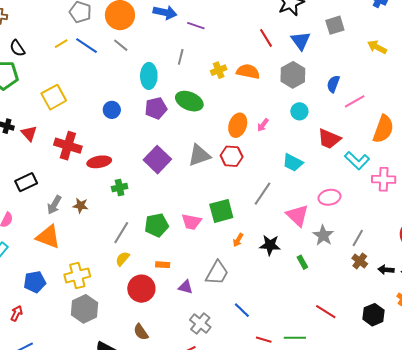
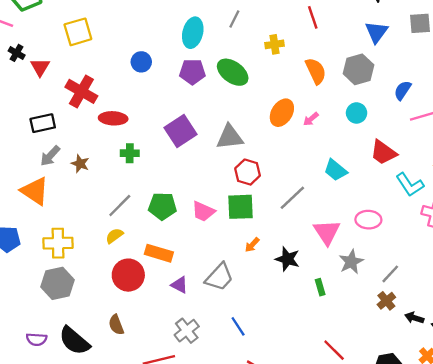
red line: (266, 38) -> (313, 17), moved
orange semicircle: (248, 71) -> (316, 71), moved, turned 40
red hexagon: (232, 156) -> (248, 172), moved
black rectangle: (26, 182) -> (43, 123), moved
orange rectangle: (163, 265) -> (159, 253), size x1.6

